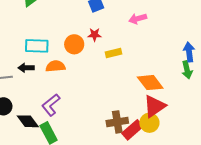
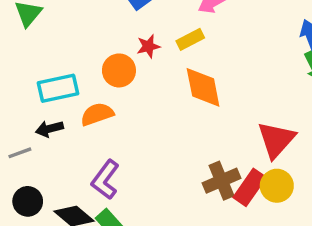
yellow rectangle: (113, 53) -> (190, 39), moved
orange diamond: (150, 83) -> (203, 87), moved, turned 40
yellow circle: (149, 123) -> (277, 186), moved

